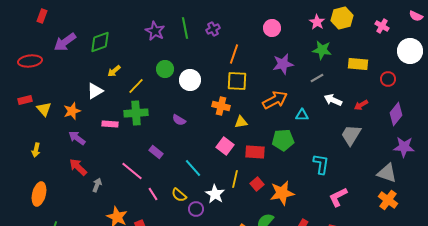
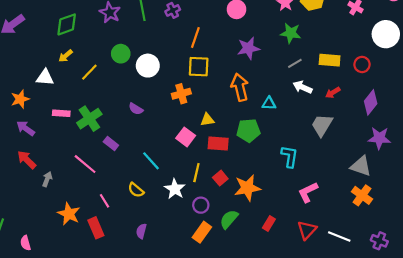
green diamond: (100, 42) -> (67, 24), moved
yellow rectangle: (358, 64) -> (330, 60), moved
gray line: (317, 78) -> (295, 63), moved
white triangle: (95, 91) -> (45, 77), turned 36
orange arrow: (275, 100) -> (240, 87), turned -75
orange cross: (221, 106) -> (181, 94), turned -30
green cross: (136, 113) -> (89, 119), moved, turned -30
yellow triangle: (241, 122) -> (207, 120), moved
pink line: (153, 194) -> (105, 201), moved
purple circle: (196, 209) -> (201, 205), moved

